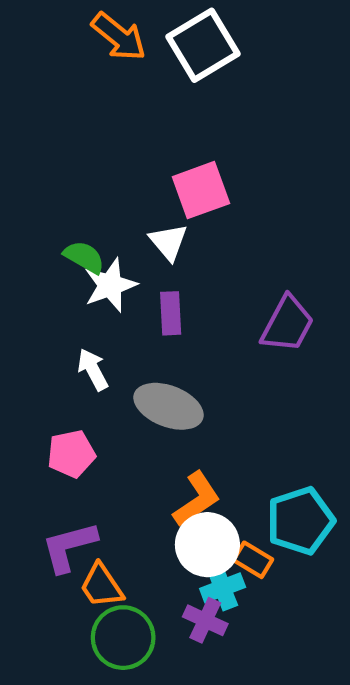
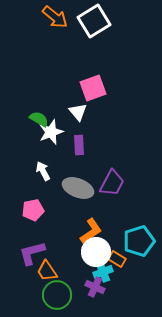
purple trapezoid: (287, 324) -> (112, 183), moved

